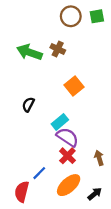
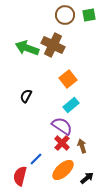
brown cross: (58, 49) -> (53, 45), size x1.6
cyan rectangle: (60, 122) -> (71, 105), moved
brown arrow: (99, 158) -> (82, 146), moved

